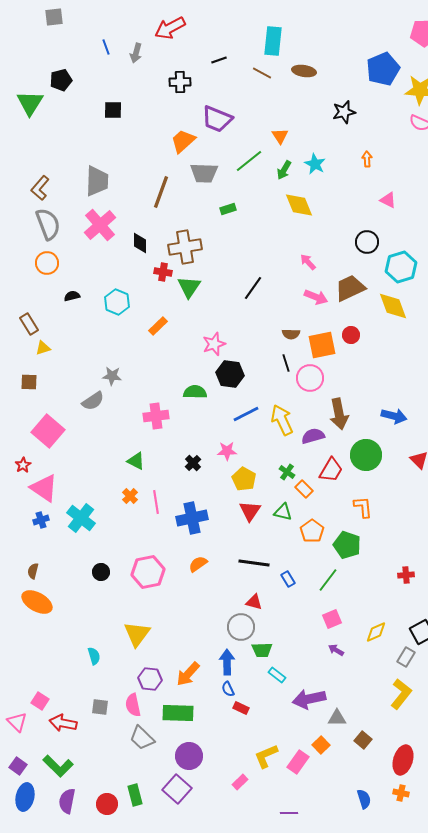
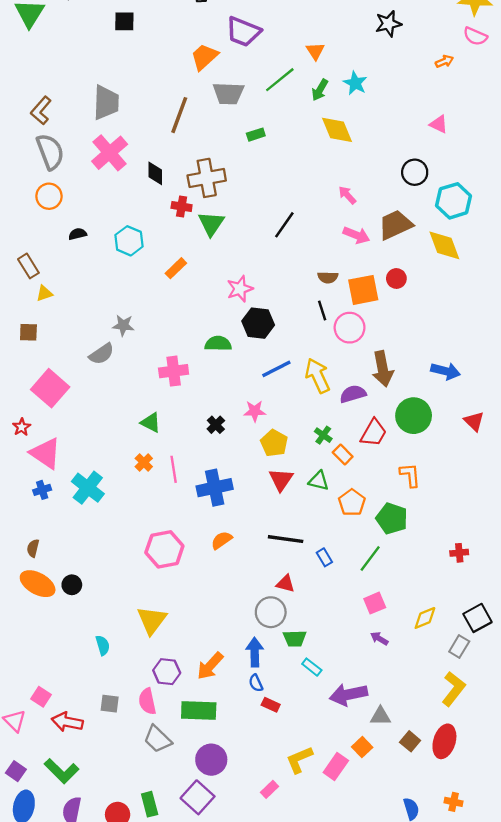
orange arrow: (367, 159) -> (444, 61), moved, turned 70
black circle: (101, 572) -> (72, 585), moved
red ellipse: (403, 760) -> (444, 741), moved

